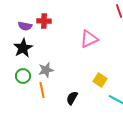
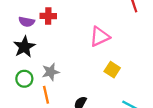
yellow square: (100, 80) -> (112, 70), moved

